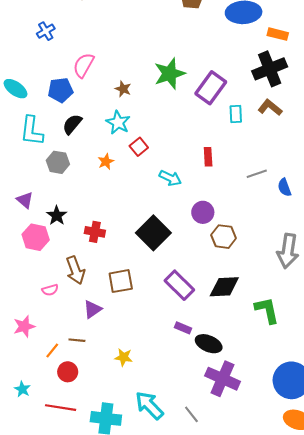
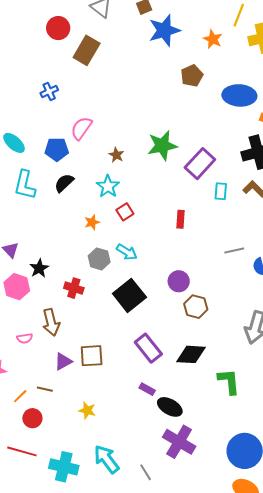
red rectangle: (208, 157) -> (181, 219), moved
gray hexagon: (58, 162) -> (99, 259), moved
cyan arrow: (170, 178) -> (127, 252), moved
brown square: (121, 281) -> (92, 356), moved

